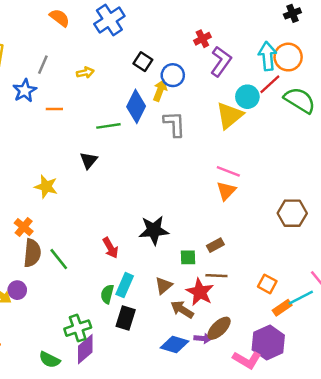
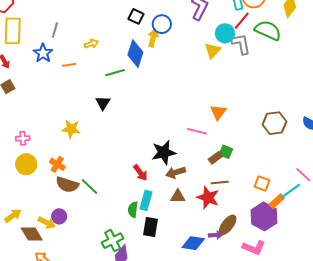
yellow arrow: (85, 73) -> (91, 44), moved
yellow triangle: (230, 115) -> (212, 51), size x0.7
gray L-shape: (174, 124) -> (241, 44), moved
pink line: (228, 171) -> (197, 131), moved
red arrow: (110, 248) -> (140, 173), moved
brown semicircle: (32, 253) -> (67, 185), turned 110
green square: (188, 257) -> (226, 152), moved, turned 32
brown triangle: (164, 286) -> (178, 196), turned 49
brown arrow: (182, 309) -> (176, 172), moved, turned -42
purple hexagon: (268, 342) -> (264, 216), moved

